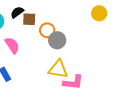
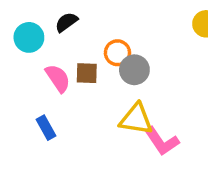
brown square: (29, 19) -> (87, 73), moved
pink L-shape: (73, 82) -> (162, 141), turned 50

